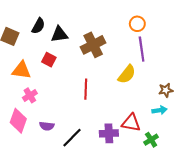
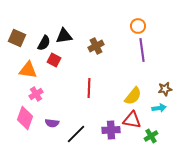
black semicircle: (38, 26) -> (44, 43), moved
brown cross: (93, 45) -> (96, 46), size x0.7
yellow semicircle: (127, 74) -> (133, 96), moved

